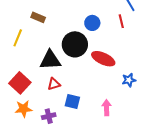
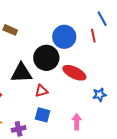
blue circle: (92, 23) -> (64, 37), size x1.5
red triangle: (54, 84) -> (41, 91), moved

